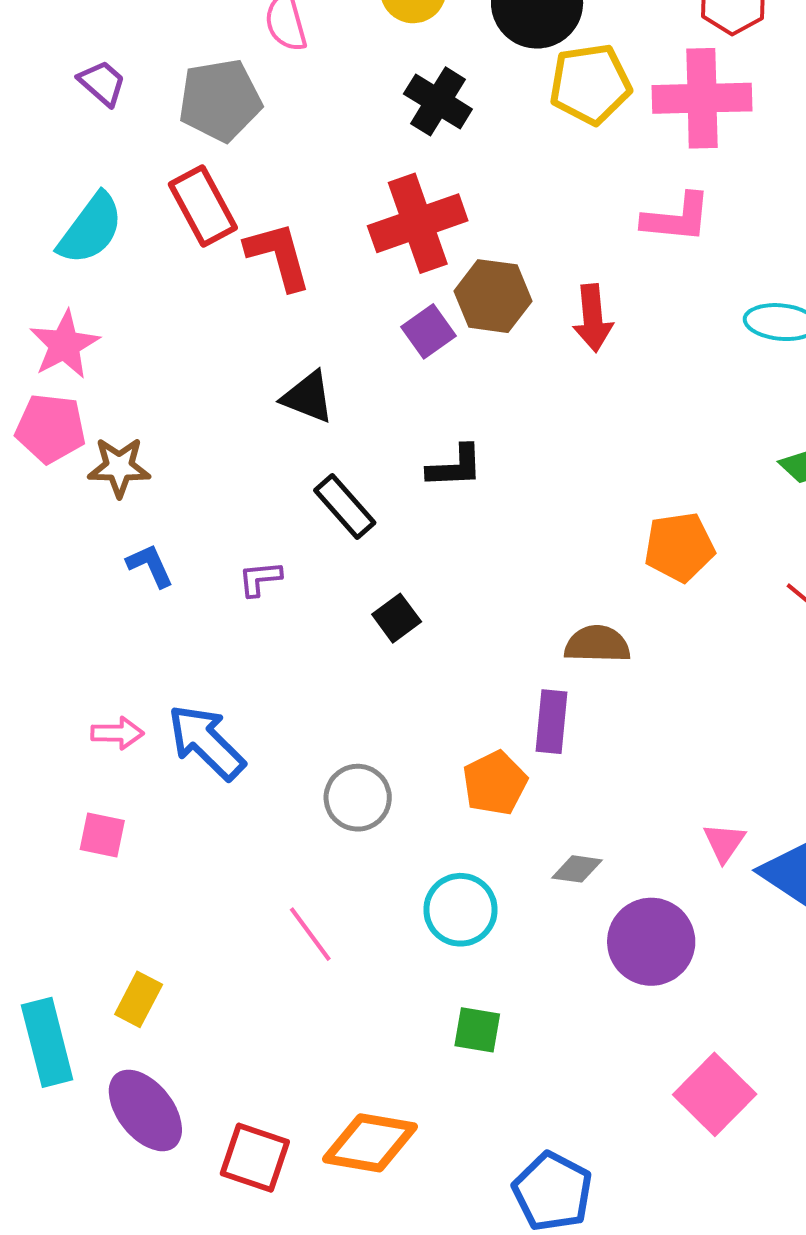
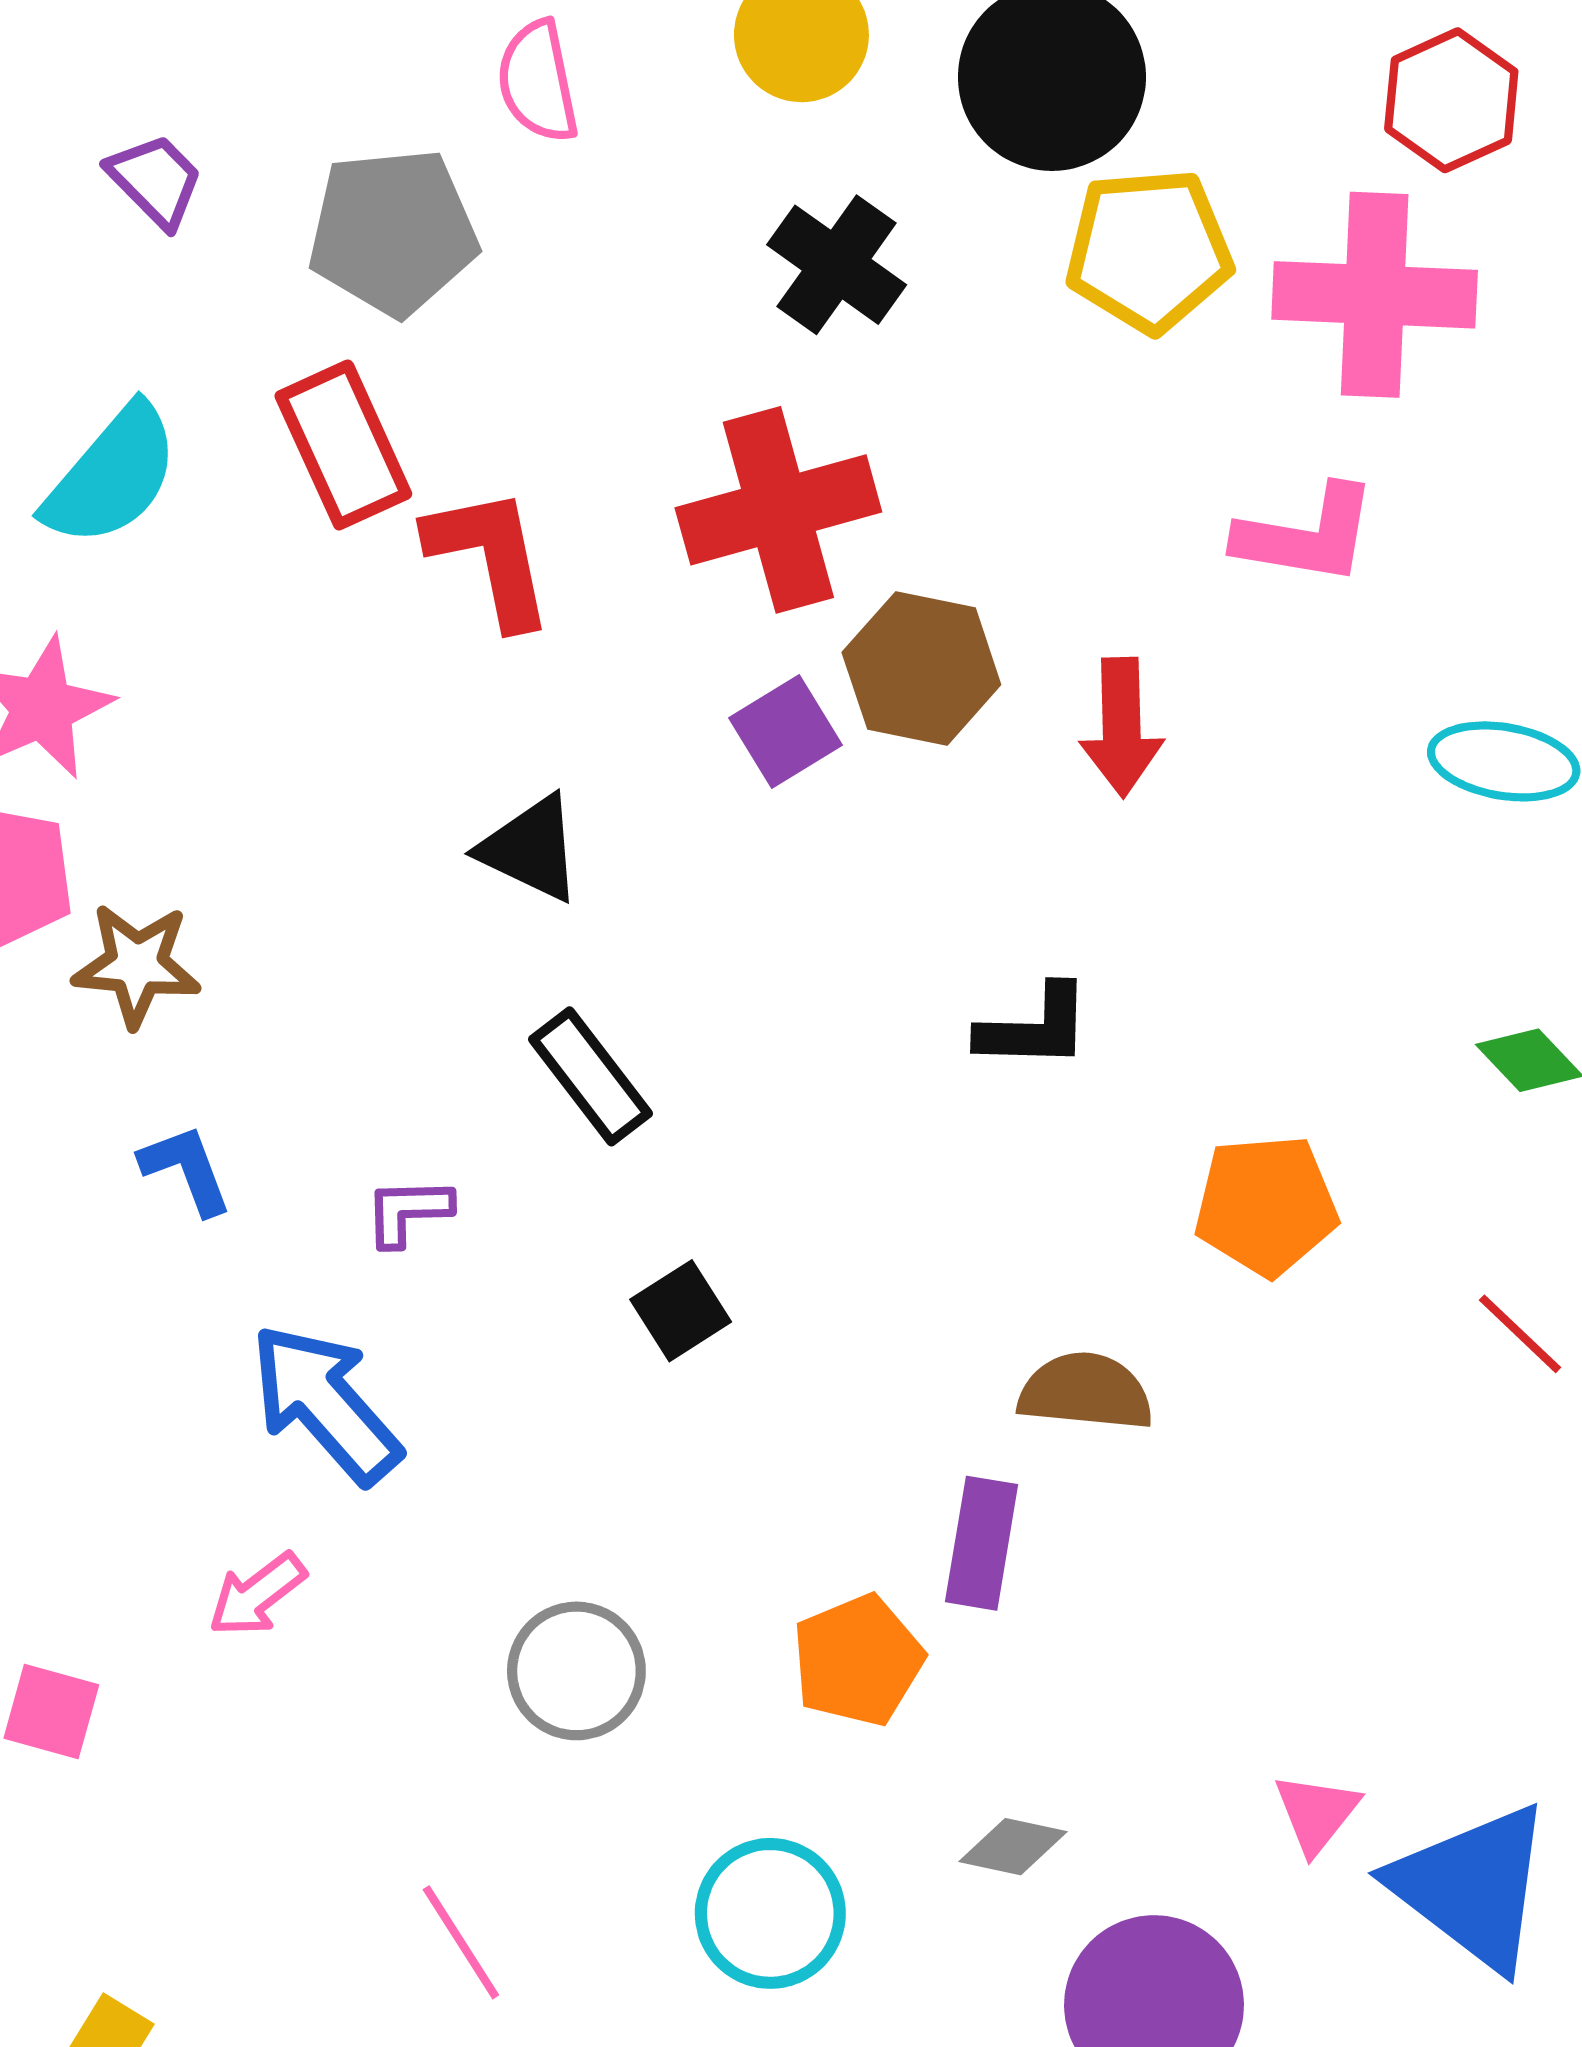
black L-shape: (455, 467) -> (1034, 1027), moved
pink arrow: (117, 733) -> (257, 1595), moved, turned 138
blue arrow: (206, 742) -> (325, 1404), moved

